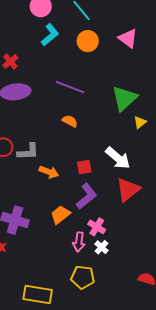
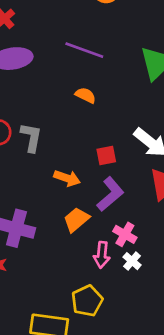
gray L-shape: (28, 152) -> (31, 137), turned -75
orange arrow: (49, 172) -> (67, 178), moved
yellow pentagon: (83, 277) -> (87, 301), moved, turned -30

